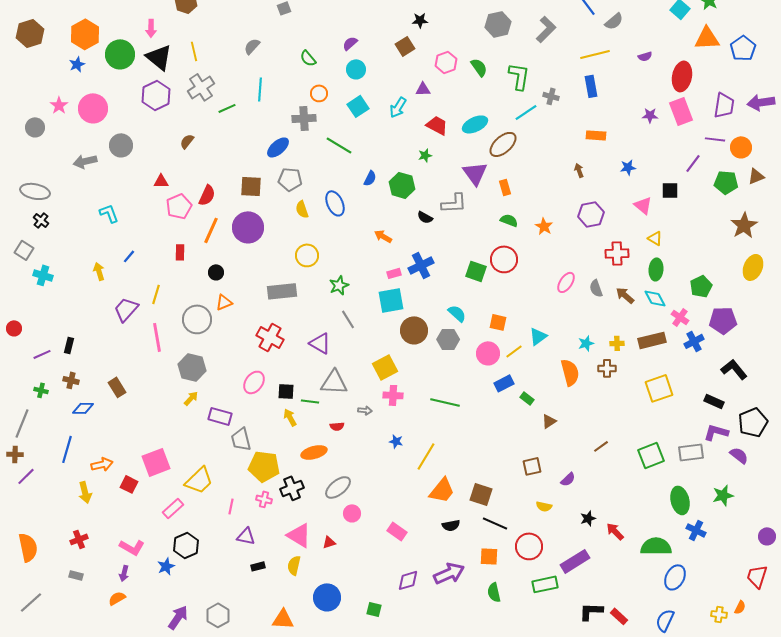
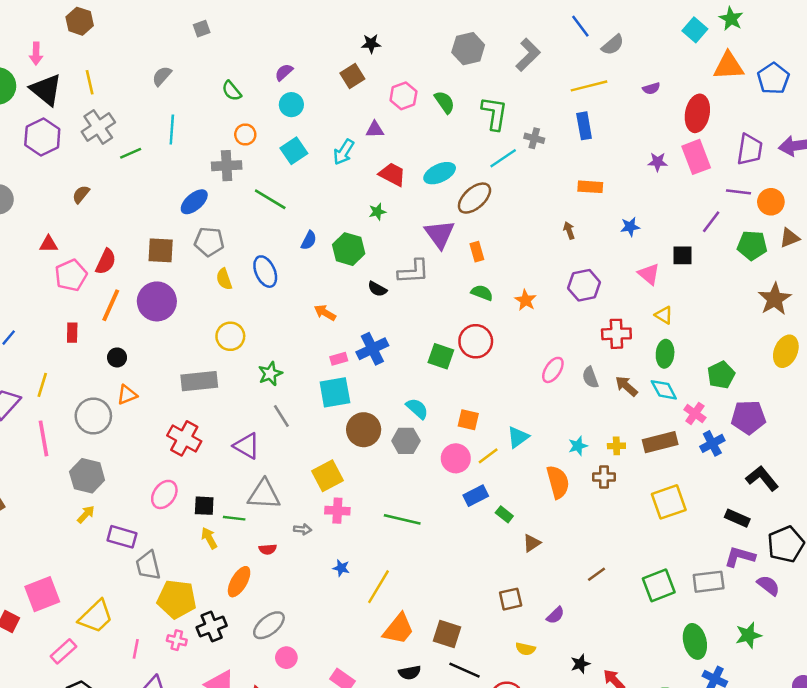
orange ellipse: (314, 452) -> (239, 582), turned -45

